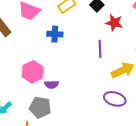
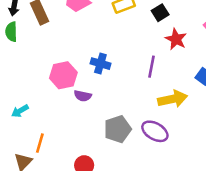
blue cross: (55, 34) -> (100, 64), moved
gray pentagon: (40, 107) -> (118, 129), moved, turned 30

